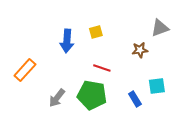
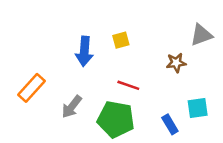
gray arrow: (57, 98) -> (72, 107), moved

